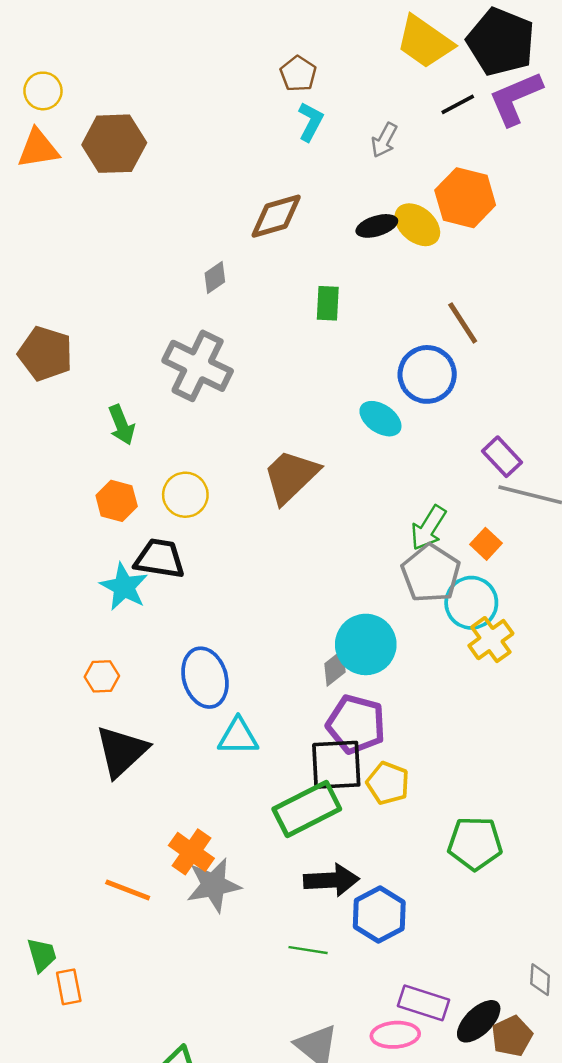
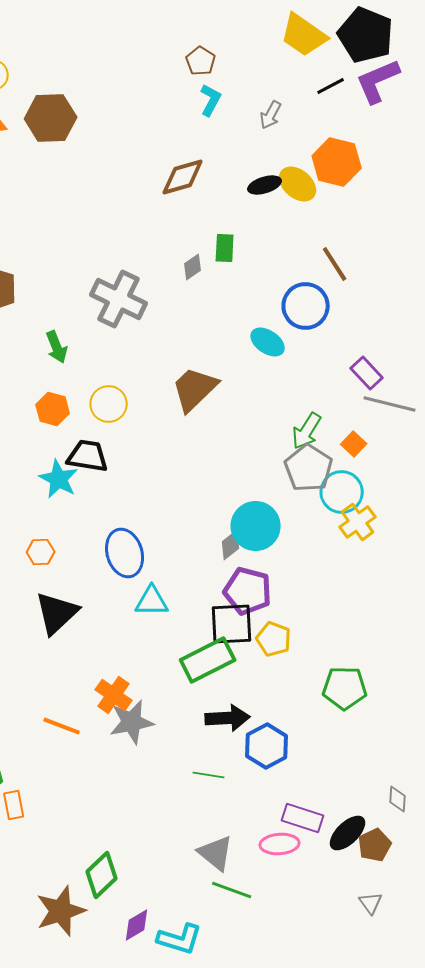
gray diamond: (215, 277) -> (193, 267), moved

